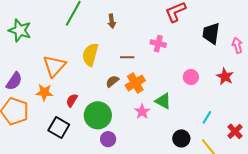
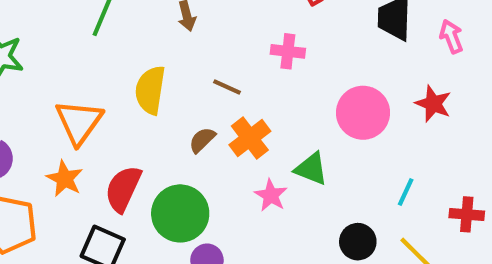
brown line: (127, 57) -> (227, 87), turned 32
pink circle: (191, 77) -> (363, 113), size x1.6
orange star: (44, 92) -> (65, 179), turned 30
red semicircle: (72, 100) -> (123, 189), size x1.6
red cross: (235, 131) -> (467, 214), turned -35

